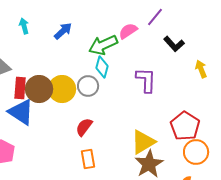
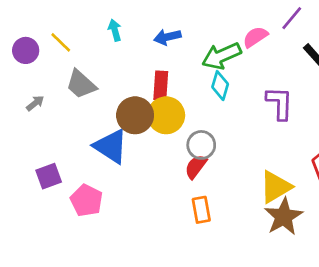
blue arrow: (63, 31) -> (167, 37), turned -150
gray circle: (88, 86) -> (201, 145), moved
red rectangle: (20, 88) -> (161, 86), moved

